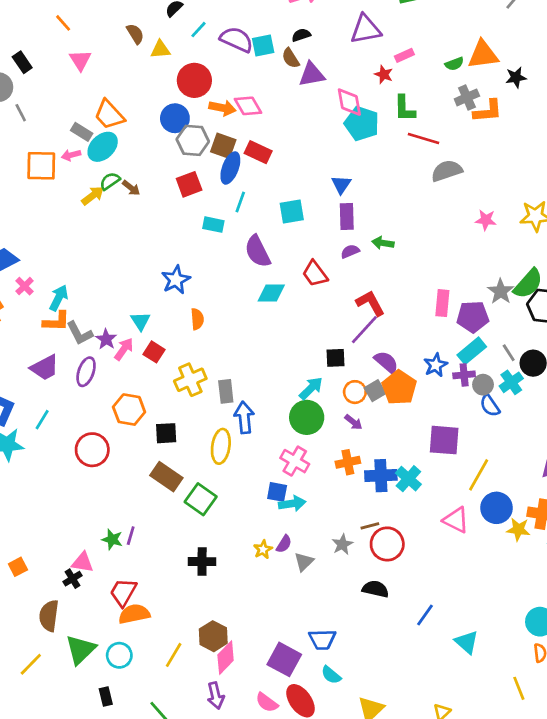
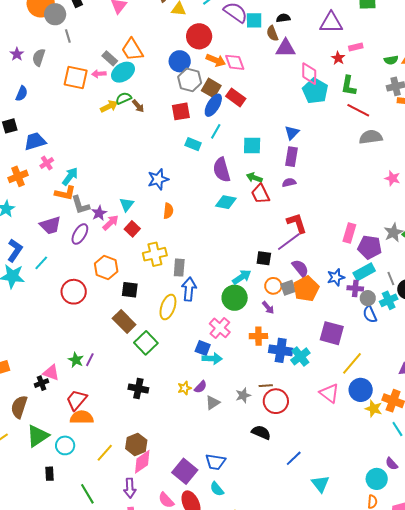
green arrow: (383, 243) -> (254, 178), moved

